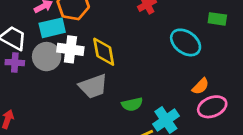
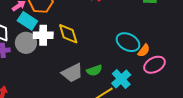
cyan rectangle: (52, 28) -> (27, 21), turned 54
cyan ellipse: (186, 42) -> (128, 42), moved
gray trapezoid: (93, 86) -> (72, 73), moved

